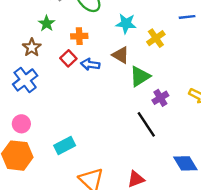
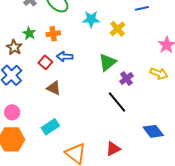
green star: (47, 23) -> (29, 33), moved
brown triangle: (121, 55) -> (54, 88), moved
red square: (68, 58) -> (45, 62), moved

